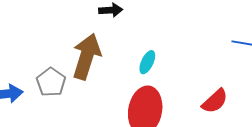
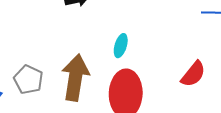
brown arrow: (87, 56) -> (75, 78), moved

